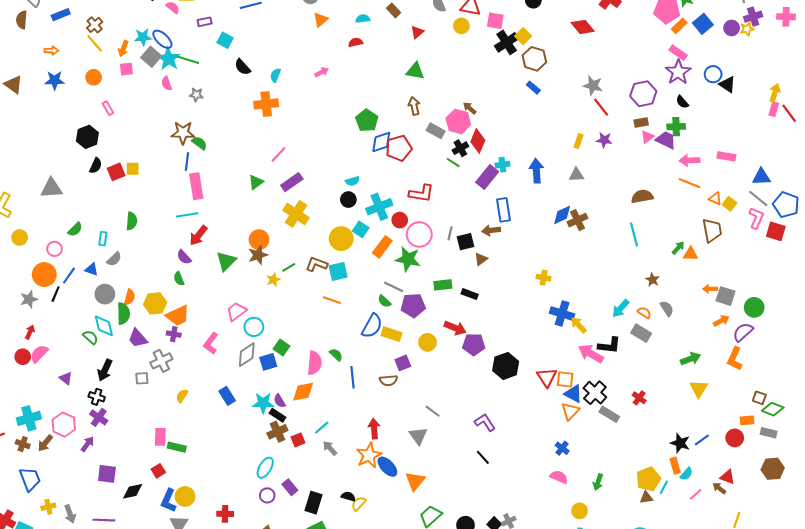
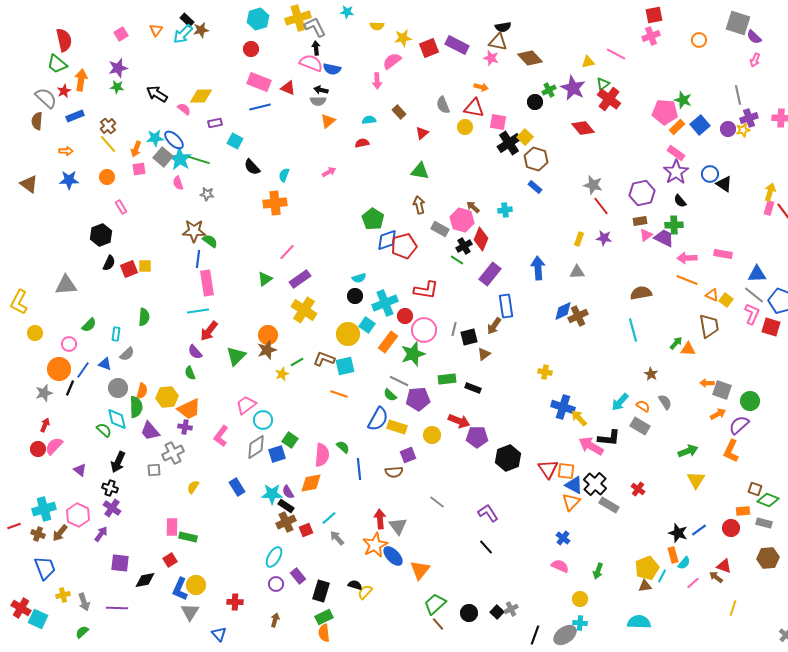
cyan cross: (502, 165) -> (505, 210), moved
brown arrow: (491, 230) -> (494, 326), turned -48
green star: (408, 259) -> (413, 354), turned -30
gray triangle: (418, 436) -> (398, 526), moved

